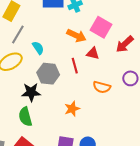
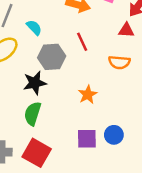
red triangle: (93, 53) -> (126, 30), moved
green semicircle: (25, 117) -> (33, 114), turned 42

